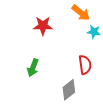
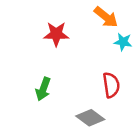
gray diamond: (69, 90) -> (90, 118), turned 75

